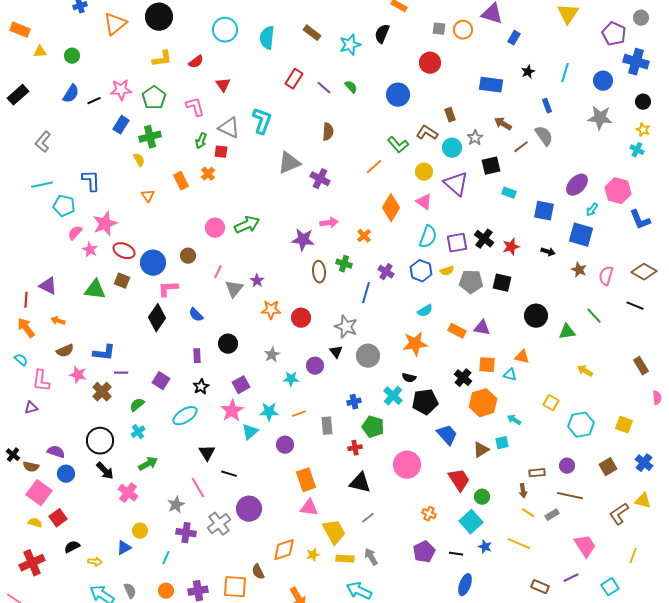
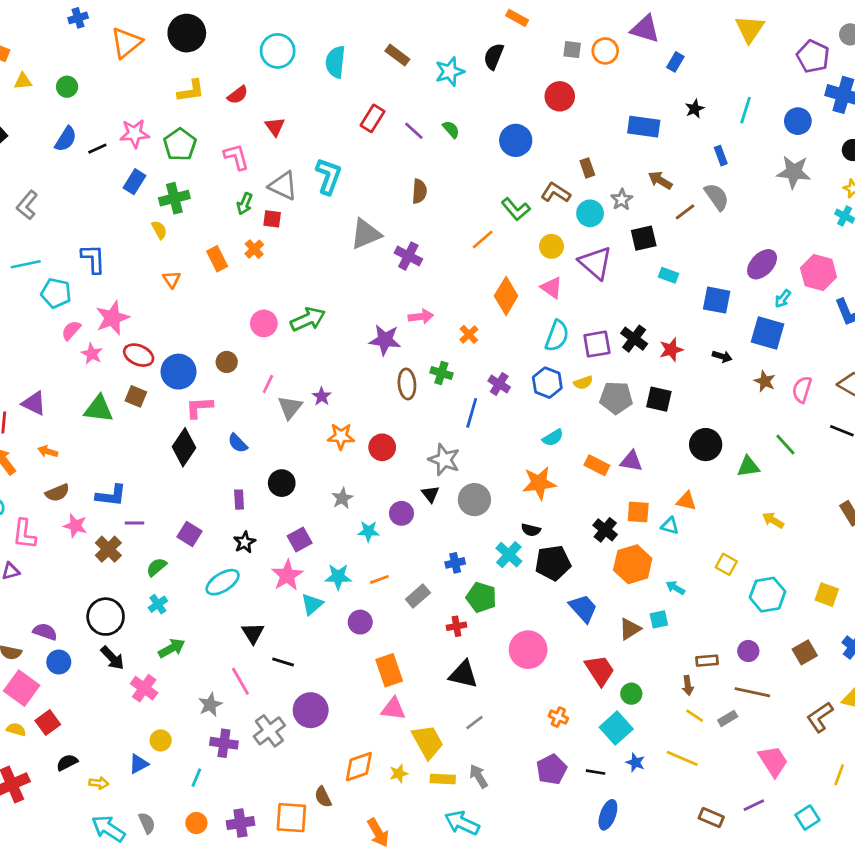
gray rectangle: (327, 426) -> (418, 596), turned 54

